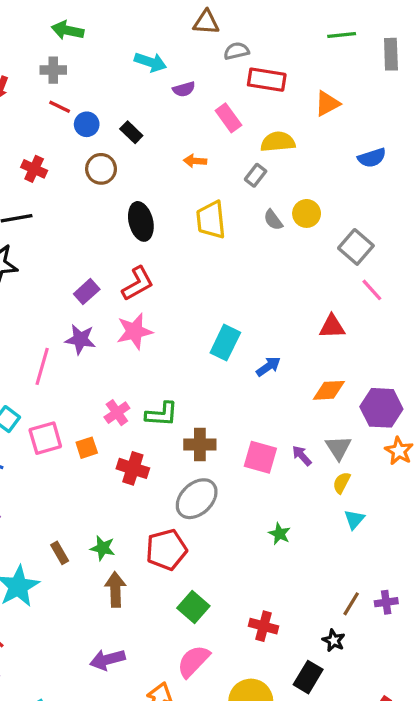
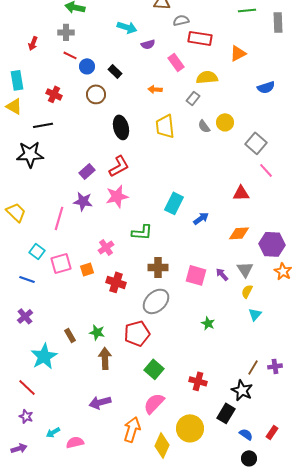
green L-shape: (162, 414) -> (142, 232), moved
black star: (334, 640) -> (242, 390), size x1.5

